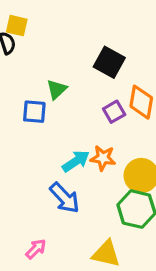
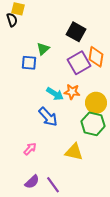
purple square: (114, 112) -> (79, 63), size x1.6
cyan arrow: (76, 161) -> (55, 94), turned 66

